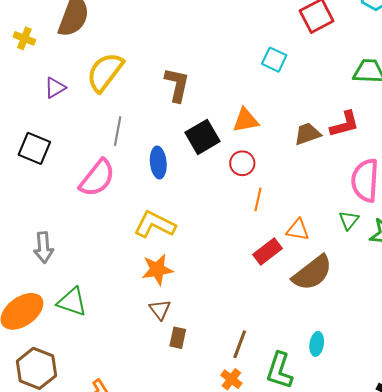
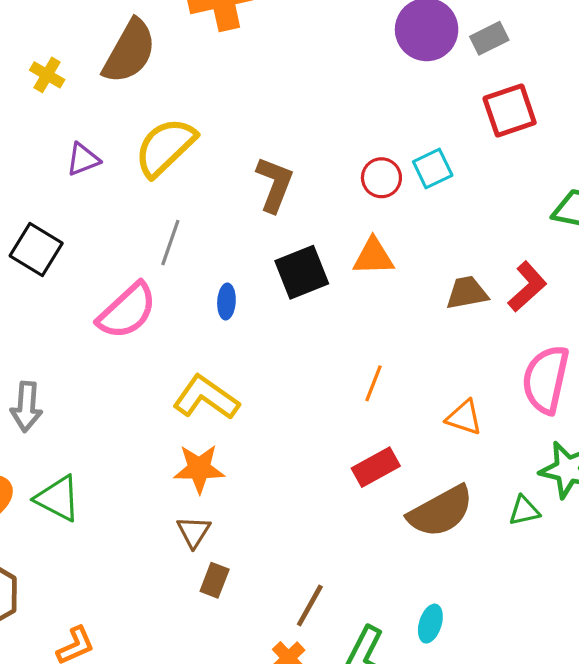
cyan square: (274, 60) -> (433, 168), turned 30
red L-shape: (345, 124) -> (527, 287), turned -36
blue ellipse: (158, 163) -> (226, 302), size x0.7
red circle: (242, 163) -> (381, 178), moved
green triangle: (349, 220) -> (524, 511), moved, turned 30
orange triangle: (298, 230) -> (464, 417), moved

